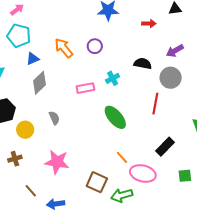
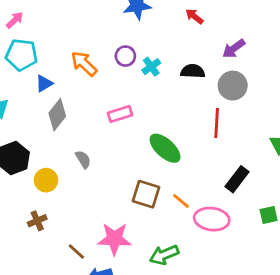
red arrow: (149, 24) -> (194, 16), turned -136
cyan cross: (113, 78) -> (151, 67), moved
pink star: (57, 162) -> (114, 239), moved
brown square: (97, 182) -> (146, 194), moved
brown line: (31, 191) -> (76, 252), moved
green arrow: (122, 195) -> (164, 255), moved

